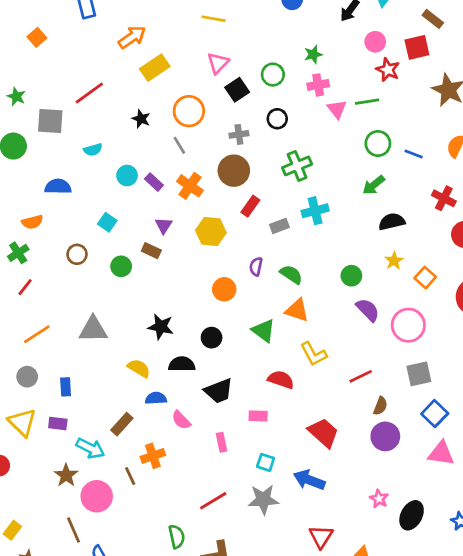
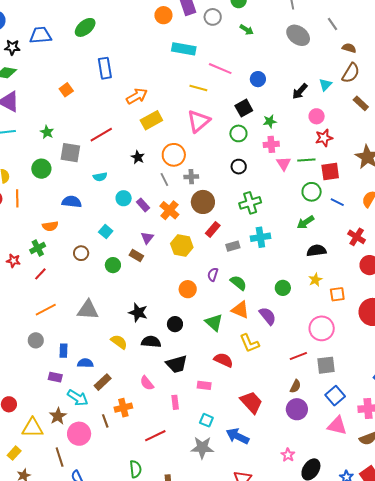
red square: (417, 47) -> (330, 171), moved
pink triangle: (218, 63) -> (199, 121), size x1.4
red star: (388, 70) -> (324, 138), turned 30
black square: (237, 90) -> (244, 108), moved
gray cross: (239, 134) -> (191, 177), moved
orange square: (425, 278) -> (337, 294), turned 35
purple semicircle: (368, 310) -> (268, 316), moved
red line: (361, 376) -> (298, 356), moved
blue semicircle: (156, 398) -> (85, 363), moved
yellow triangle: (22, 422) -> (33, 428), moved, turned -50
red line: (213, 501) -> (155, 436), moved

